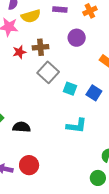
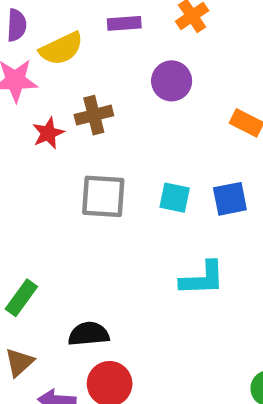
gray square: (48, 72) -> (103, 196), moved, turned -30
blue square: (94, 93) -> (230, 199), turned -35
black semicircle: (22, 127) -> (89, 334), moved

